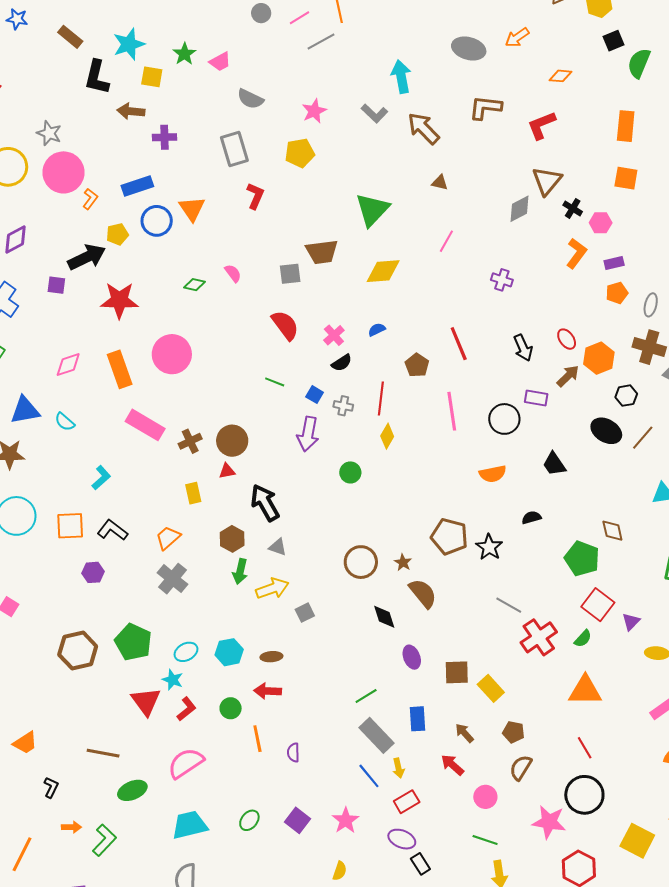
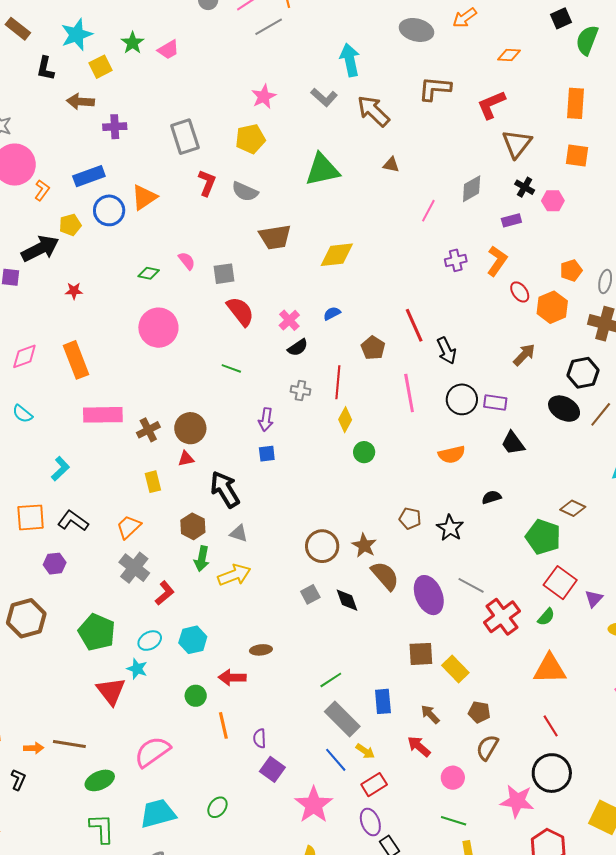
black L-shape: (97, 77) -> (45, 68), size x0.7
yellow square: (152, 77) -> (100, 67), turned -35
gray semicircle: (250, 99) -> (245, 192), moved
brown triangle: (547, 181) -> (517, 144), moved
orange triangle: (192, 209) -> (144, 197), turned 32
green triangle: (372, 210) -> (322, 170), moved, turned 36
pink line: (446, 241) -> (428, 211), moved
orange L-shape: (576, 253) -> (497, 261), moved
purple rectangle: (614, 263) -> (511, 220), moved
gray square: (290, 274) -> (224, 274), moved
purple cross: (502, 280) -> (456, 260), turned -30
red star: (119, 300) -> (74, 291), size x0.5
red ellipse: (567, 339) -> (520, 292), moved
black arrow: (523, 348) -> (447, 351), moved
pink circle: (172, 354) -> (158, 328), moved
orange hexagon: (599, 358) -> (552, 307), moved
blue square: (315, 395) -> (267, 454), moved, turned -36
black hexagon: (626, 396) -> (583, 373), size x1.4
purple rectangle: (536, 398) -> (495, 403), moved
pink rectangle: (145, 425) -> (103, 415), turned -30
purple arrow: (308, 434) -> (266, 420), size x0.7
green circle: (350, 472) -> (364, 452), moved
brown diamond: (612, 531) -> (573, 508), turned -50
brown pentagon: (449, 537) -> (410, 518), size x0.6
brown star: (403, 562) -> (364, 545), size x1.4
gray square: (305, 613) -> (310, 594), moved
brown hexagon: (78, 650) -> (26, 618), moved
brown ellipse: (271, 657) -> (261, 650), moved
purple ellipse: (412, 657) -> (429, 595), moved, size x1.6
red L-shape: (186, 709) -> (165, 593), moved
yellow arrow: (398, 768) -> (365, 751), turned -42
purple square: (297, 820) -> (272, 769), moved
pink star: (346, 820) -> (314, 805), size x1.4
orange arrow: (71, 827) -> (34, 748), moved
purple ellipse: (402, 839) -> (370, 822), turned 48
green L-shape: (104, 840) -> (102, 828), moved, turned -44

